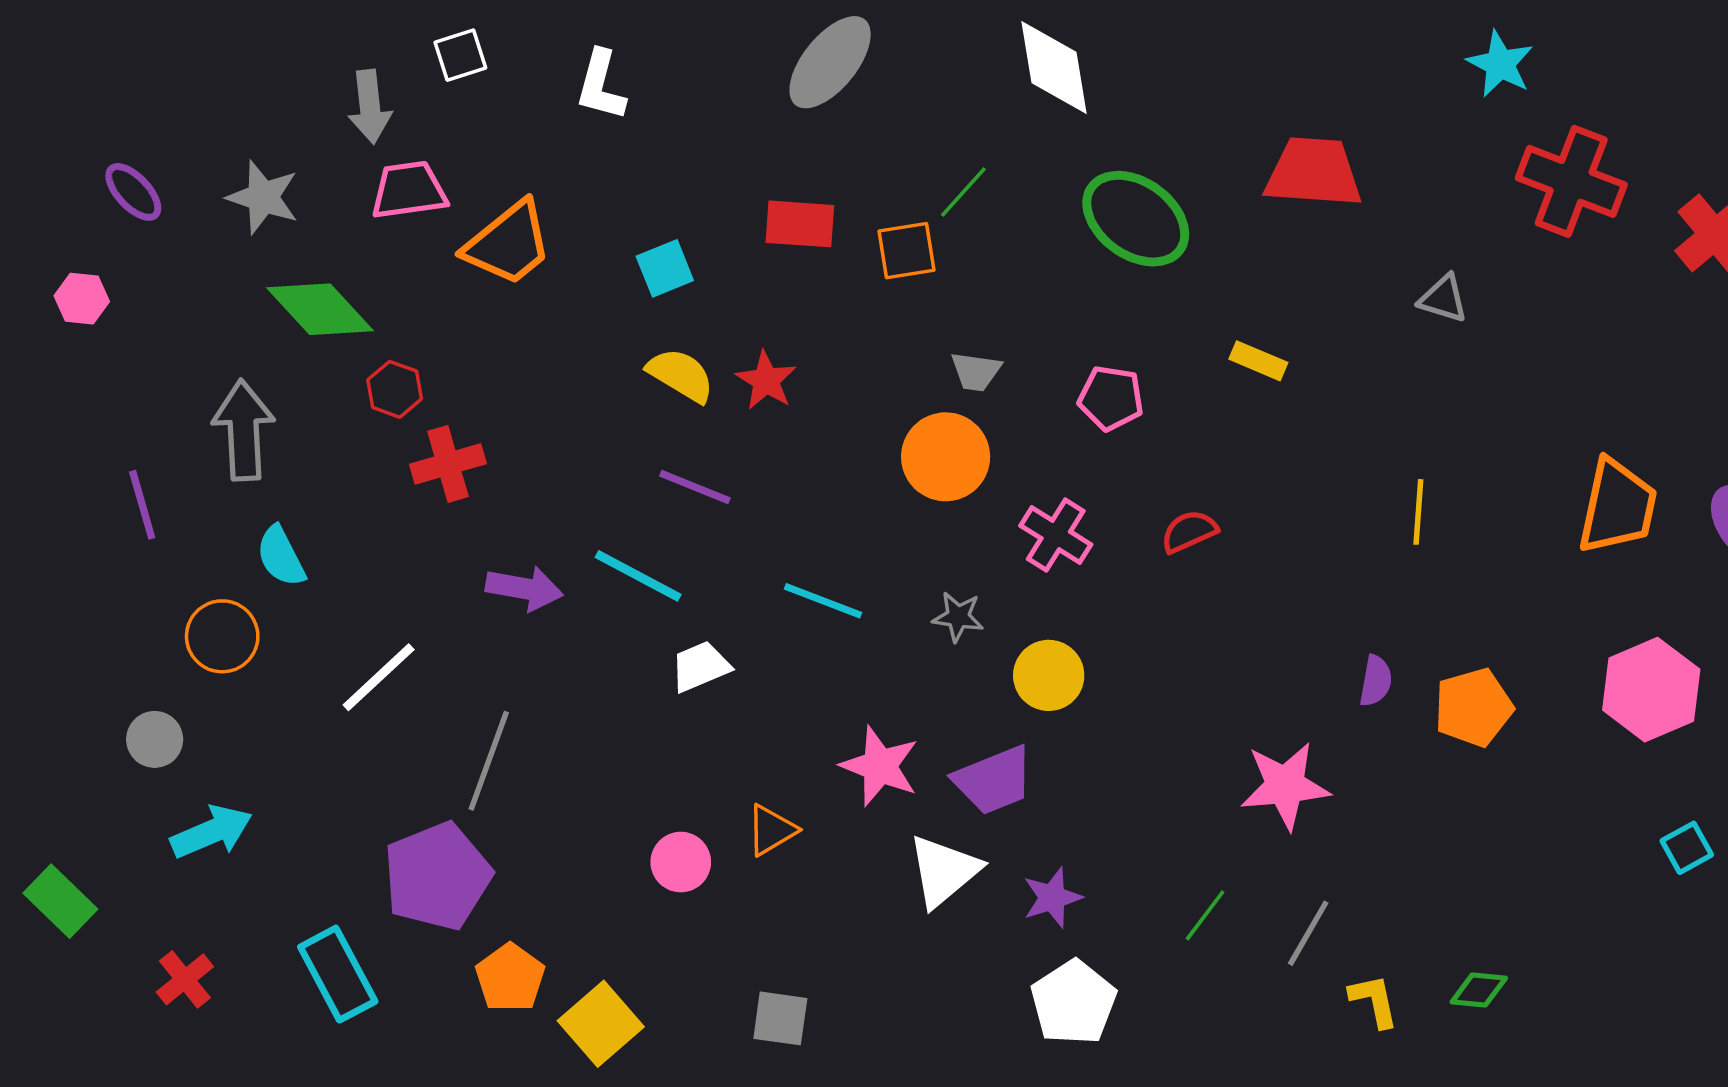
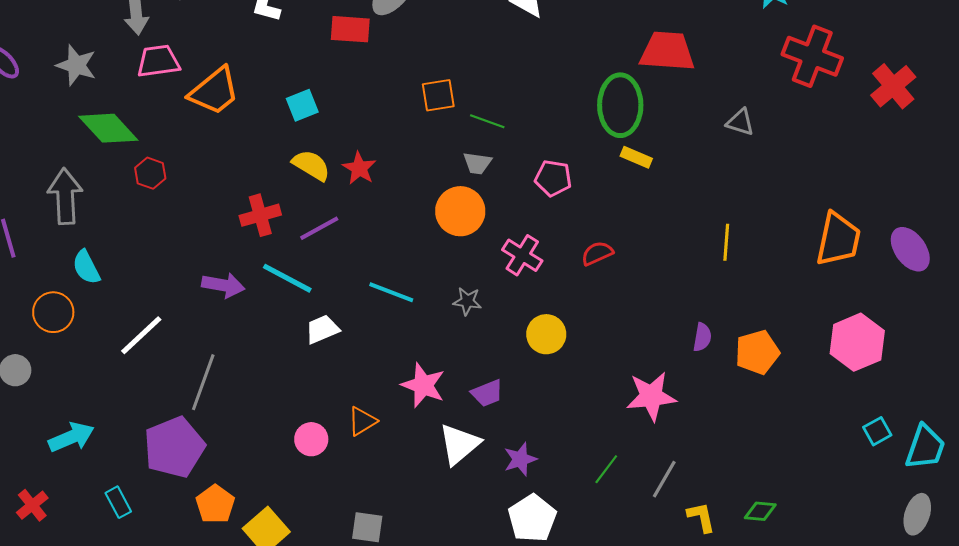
green line: (963, 192) -> (487, 121), moved, turned 68
green ellipse: (1136, 219) -> (620, 105), moved, turned 54
red rectangle: (800, 224) -> (350, 29), moved
red cross: (448, 464) -> (260, 215), moved
purple line: (695, 487) -> (319, 228), turned -51
yellow circle: (1049, 675) -> (546, 334), moved
purple trapezoid: (994, 780) -> (487, 393), size x0.7
cyan arrow: (212, 832) -> (71, 437), moved
cyan rectangle: (338, 974) -> (118, 502), size x0.6

